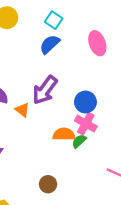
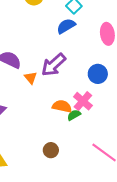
blue circle: (85, 102) -> (98, 74), moved
brown circle: (48, 184) -> (51, 150), moved

